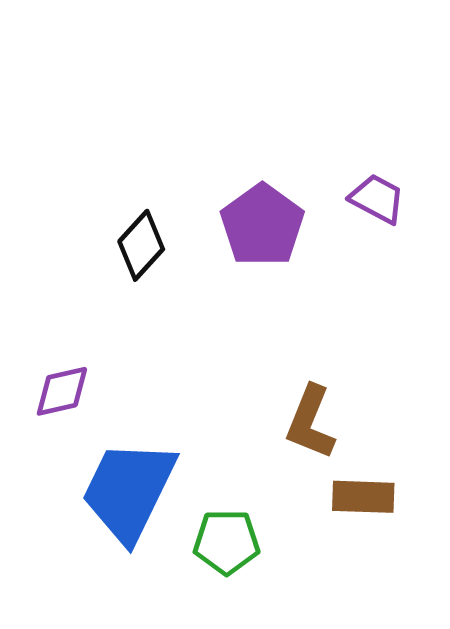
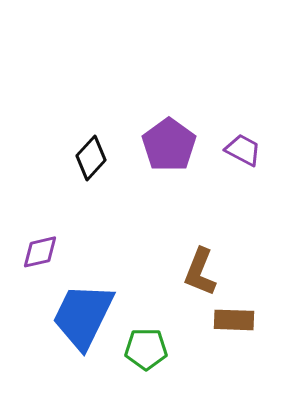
purple trapezoid: (377, 199) -> (243, 150), moved

